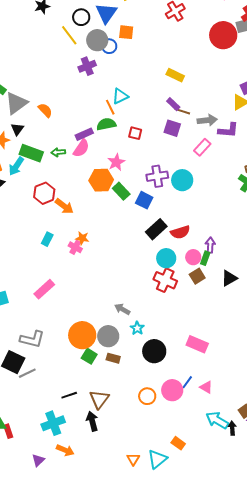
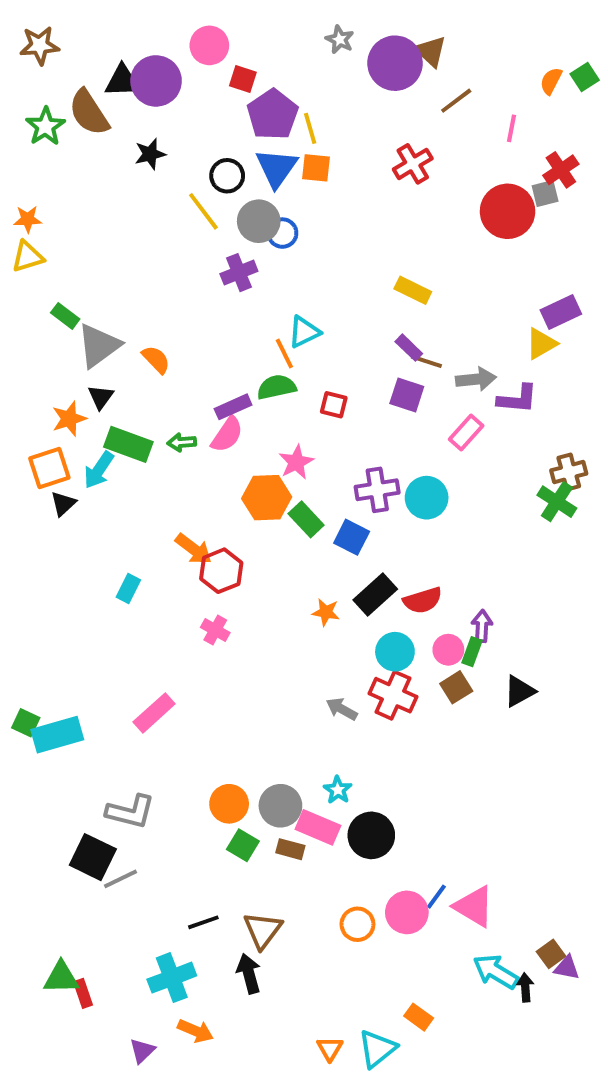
orange square: (126, 32) -> (316, 168), moved
red hexagon: (44, 193) -> (221, 571), moved
orange star: (82, 238) -> (326, 612), moved
cyan rectangle: (47, 239) -> (128, 589), moved
gray arrow: (122, 309) -> (342, 709), moved
orange circle: (82, 335) -> (229, 804), size x0.7
pink rectangle: (197, 344) -> (318, 827), moved
pink triangle: (206, 387) -> (474, 906), size x1.6

